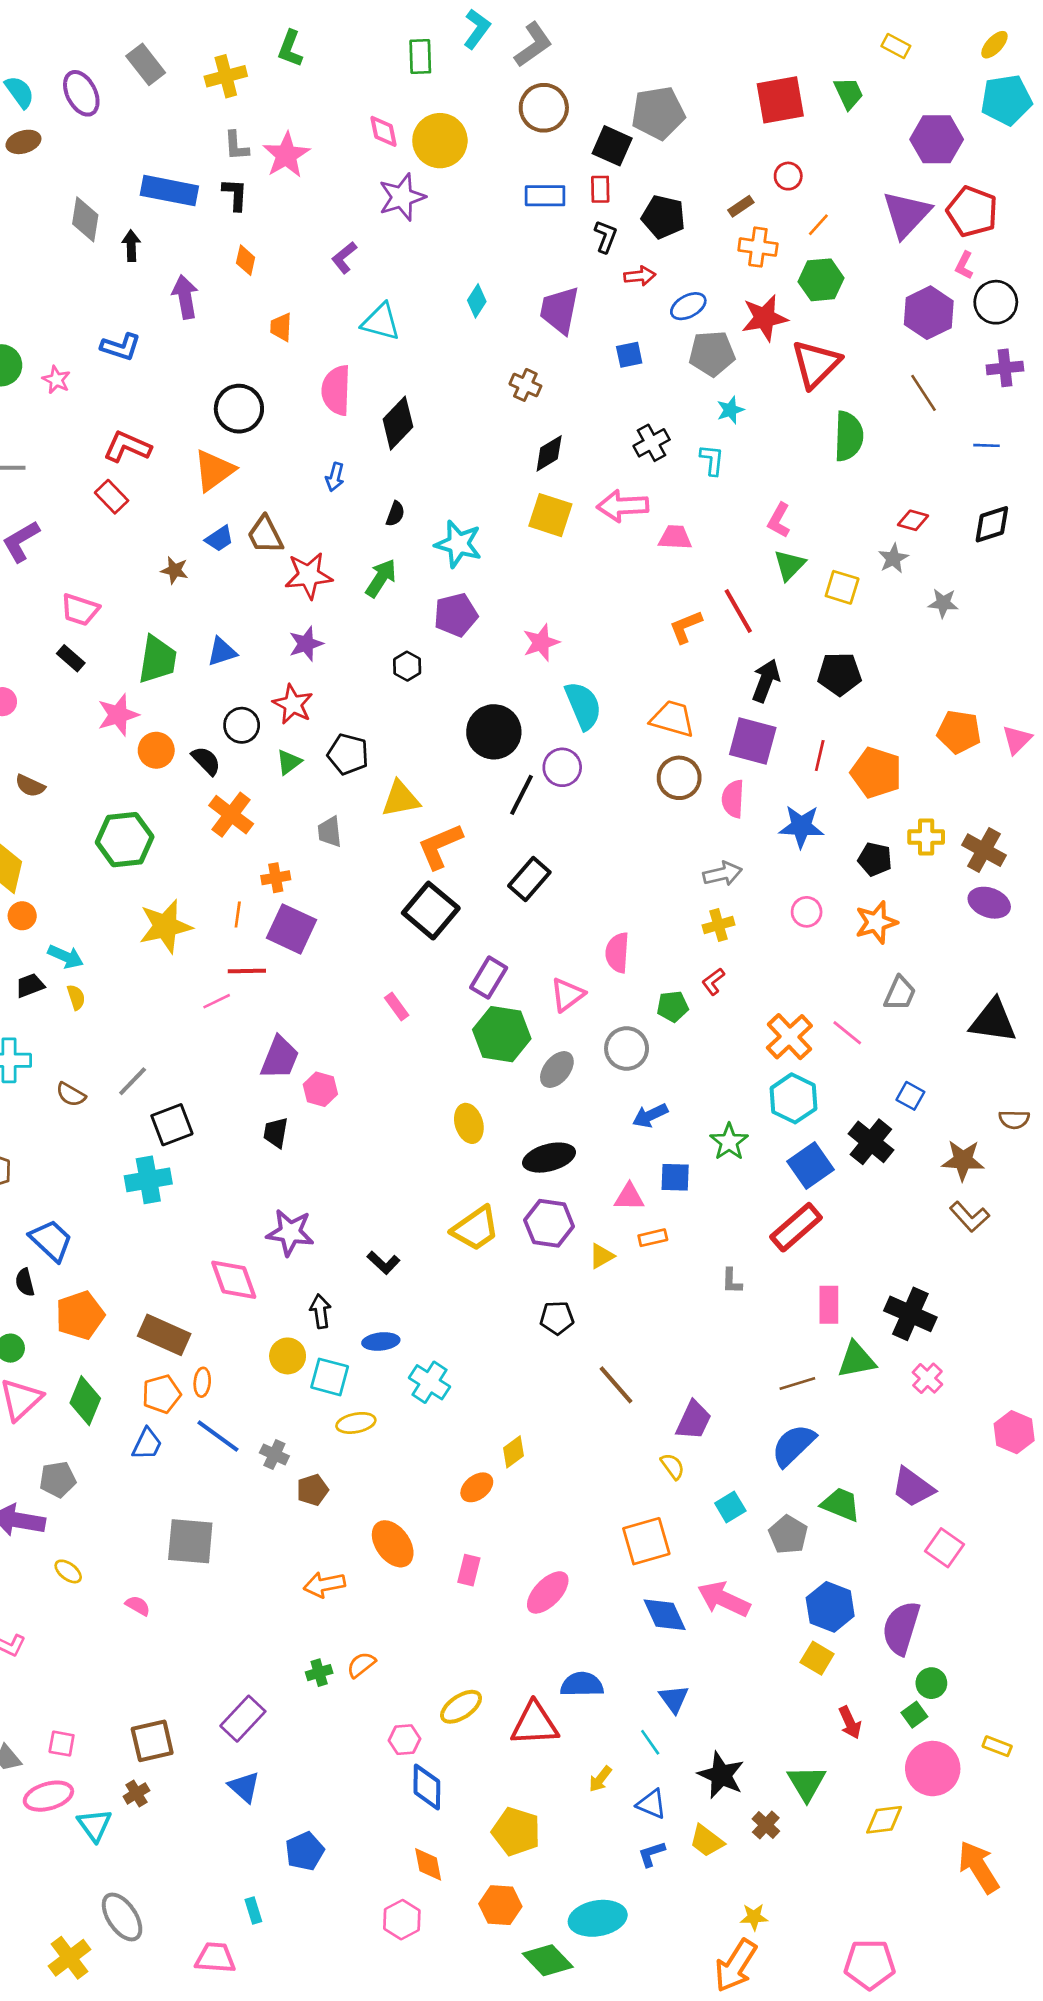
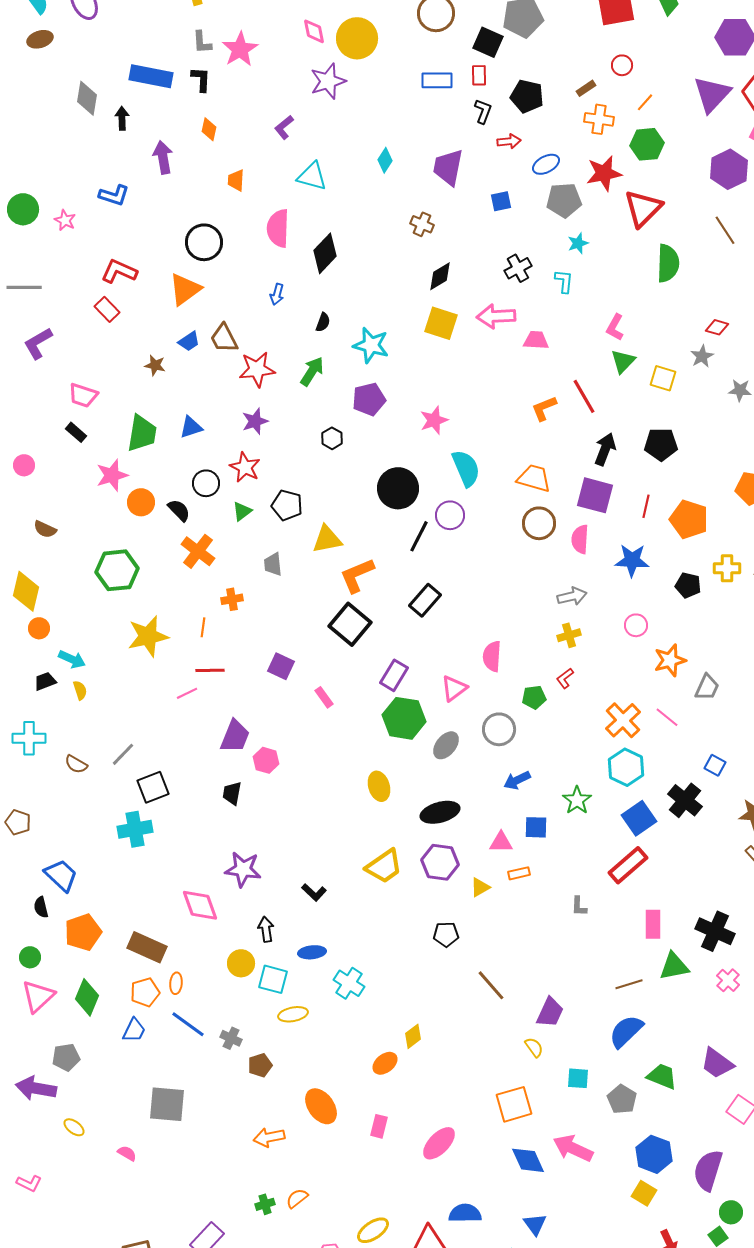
orange star: (876, 922) -> (670, 660), moved
purple square: (292, 929) -> (281, 666), moved, size x0.7
cyan square: (730, 1507) -> (578, 1078), turned 35

